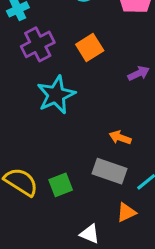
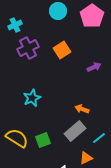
cyan star: (56, 95) -> (32, 98), moved, size x0.7
gray rectangle: (110, 171) -> (75, 131), turned -60

